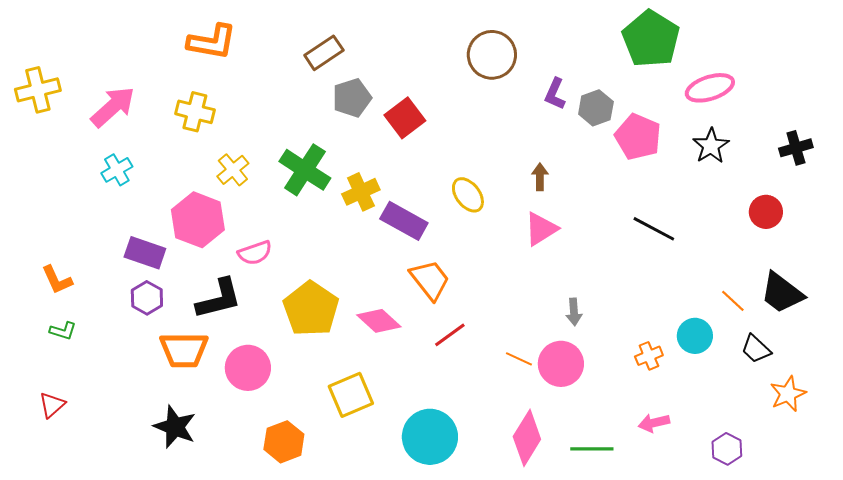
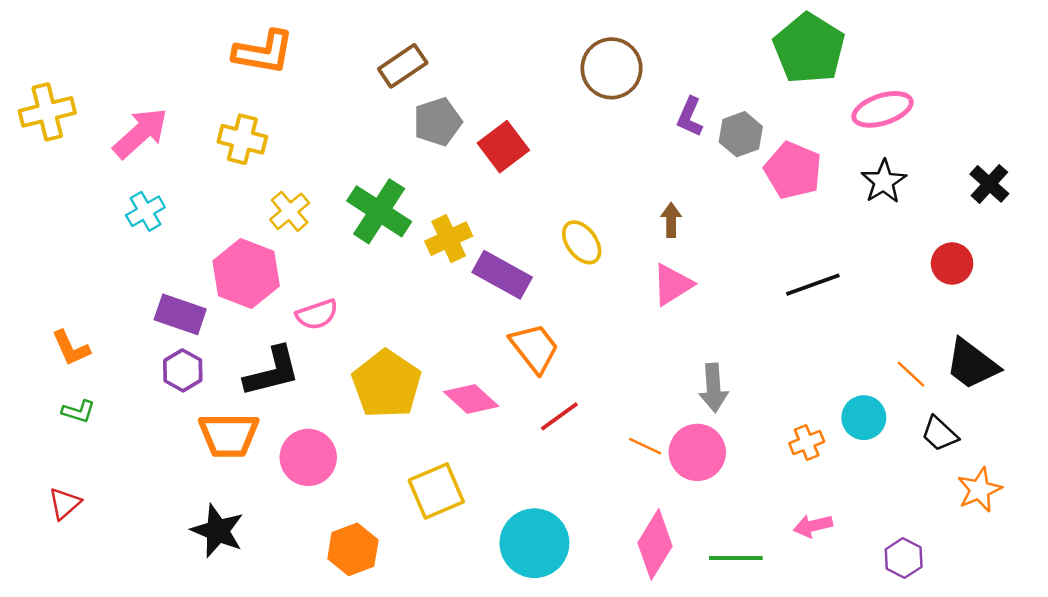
black cross: (796, 148) -> (989, 184), turned -32
black line: (654, 229) -> (813, 285), turned -48
gray arrow: (574, 312) -> (713, 388), size x1.4

